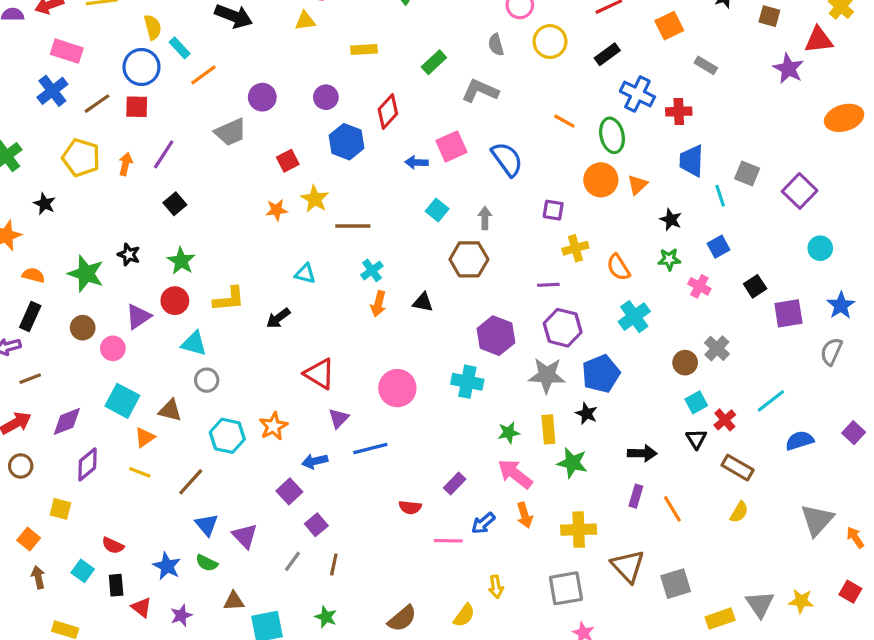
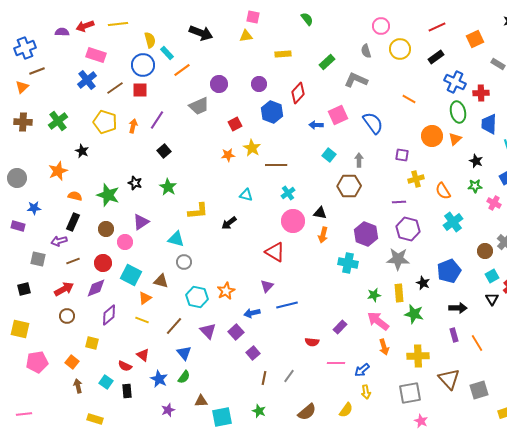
green ellipse: (612, 135) -> (458, 112), moved
red circle: (175, 301) -> (103, 263), moved
orange arrow: (378, 304) -> (323, 235), moved
red triangle: (320, 374) -> (275, 252), moved
blue pentagon: (601, 374) -> (449, 271), moved
pink circle: (397, 388) -> (293, 221), moved
purple rectangle: (636, 496) -> (454, 335), turned -32
blue arrow: (483, 523) -> (362, 370), moved
purple triangle: (245, 536) -> (208, 331), moved
gray line: (292, 561) -> (289, 376), moved
green semicircle: (207, 563) -> (184, 377), turned -80
red triangle: (141, 607) -> (143, 355), moved

